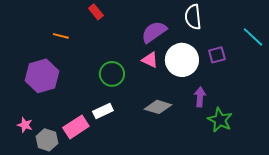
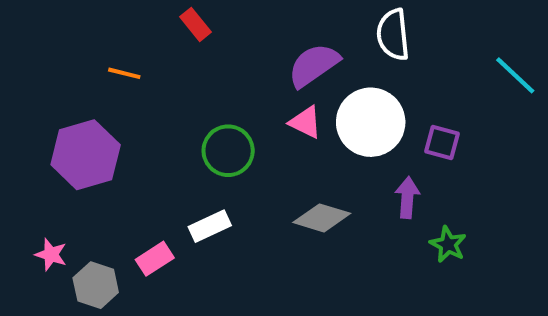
purple square: (217, 55) -> (442, 143), moved, turned 30
green star: (220, 120) -> (448, 244), size x0.7
pink rectangle: (76, 127) -> (155, 259), size x0.7

